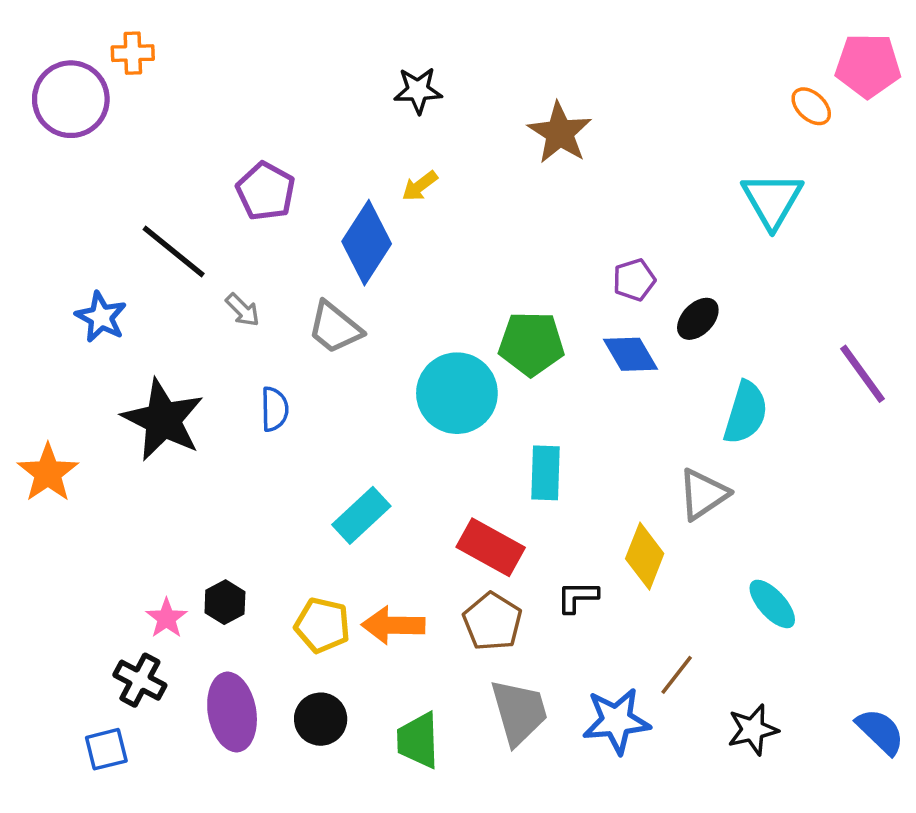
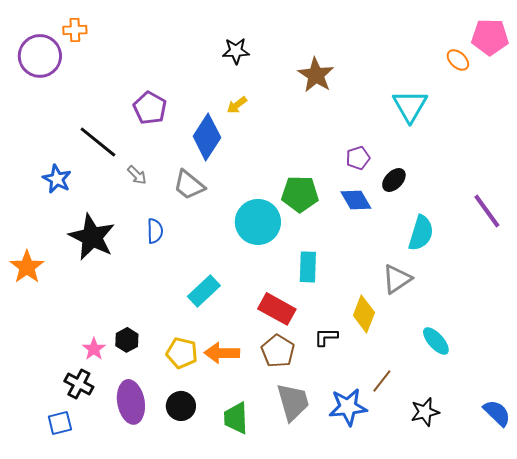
cyan triangle: (772, 200) -> (410, 106), moved

